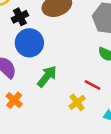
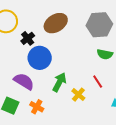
red line: (93, 85) -> (98, 82), turned 40
yellow cross: (77, 102) -> (78, 95), moved

